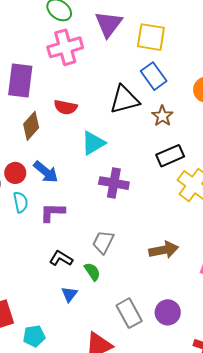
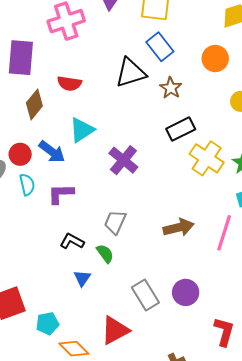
cyan triangle: (93, 143) -> (82, 130), moved
purple cross: (114, 183) -> (123, 160), turned 32

